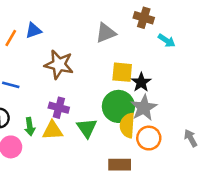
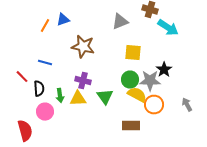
cyan arrow: (167, 41) -> (168, 28), size x1.5
black star: (141, 82) -> (164, 70), moved
green circle: (118, 106) -> (130, 80), size x0.7
gray star: (144, 108) -> (150, 81), turned 30
yellow semicircle: (127, 125) -> (137, 95), turned 114

